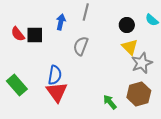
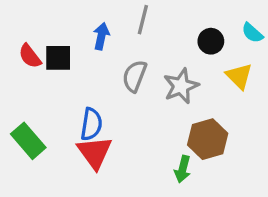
yellow triangle: (130, 47) -> (239, 76), moved
gray star: (142, 63) -> (181, 86), moved
brown hexagon: (139, 94) -> (208, 139), moved
green arrow: (110, 102) -> (183, 169), turned -126

